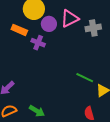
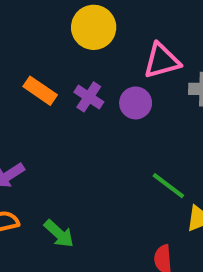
purple circle: (49, 24) -> (136, 103), moved
orange rectangle: (19, 30) -> (40, 91), moved

